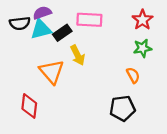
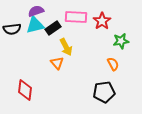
red star: (142, 20) -> (102, 21), moved
black semicircle: (20, 23) -> (12, 29), moved
orange triangle: (52, 72) -> (57, 63), moved, size x0.6

